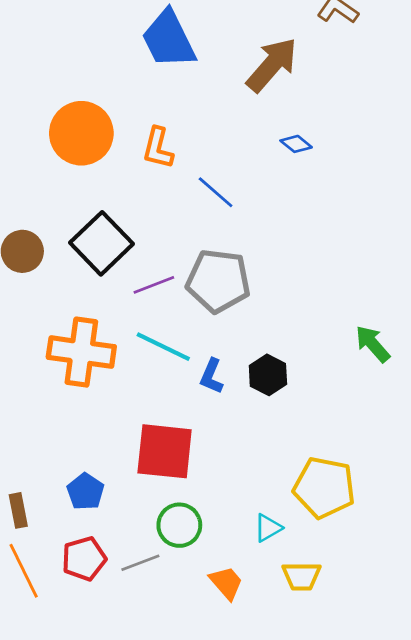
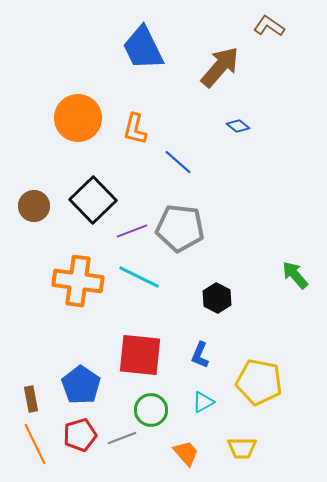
blue L-shape: (212, 376) -> (200, 355), moved
blue pentagon: (85, 492) -> (81, 385), size x1.4
cyan triangle: (268, 528) -> (203, 402), moved

